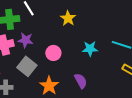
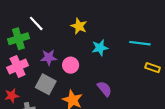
purple star: (26, 40) -> (49, 57), moved
cyan star: (90, 49) -> (100, 48), moved

